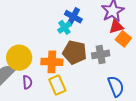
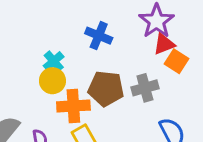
cyan cross: (64, 27) -> (54, 61), moved
yellow circle: (19, 58) -> (52, 81), moved, size x0.7

